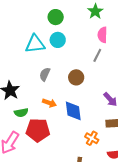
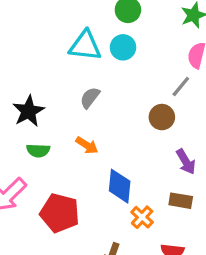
brown circle: (76, 77) -> (162, 117), moved
blue diamond: (73, 111) -> (120, 186), moved
red pentagon: (38, 130) -> (60, 213), moved

